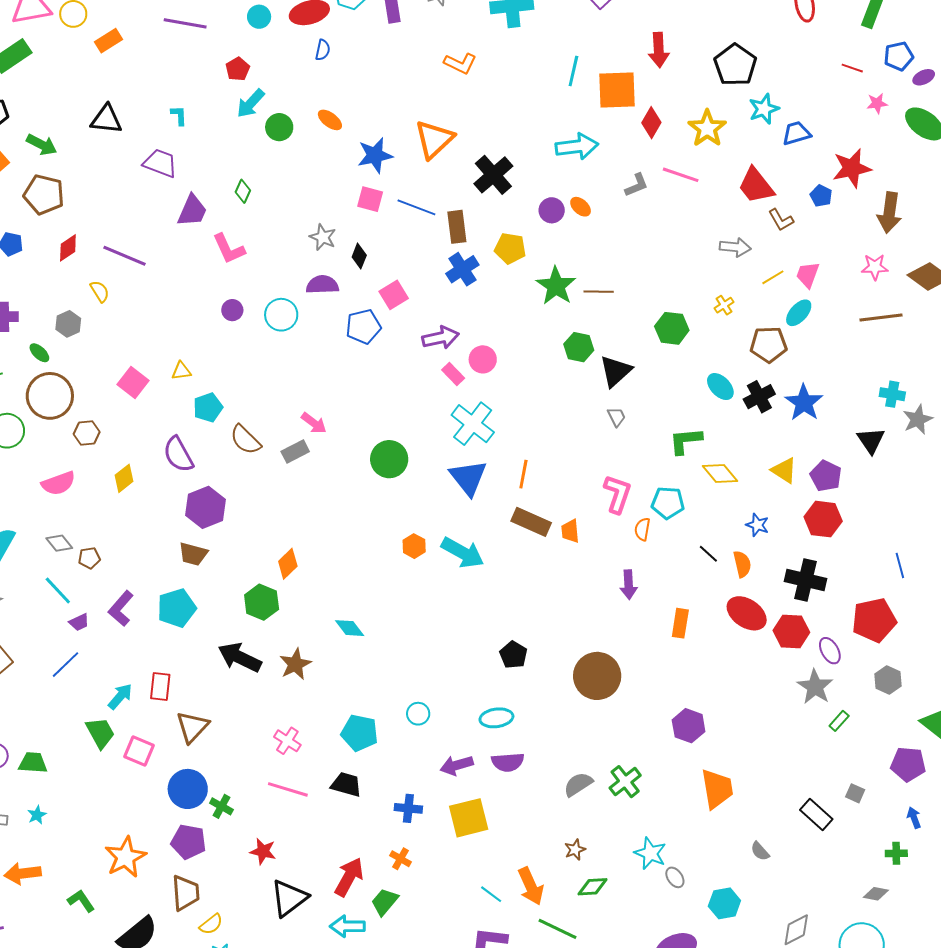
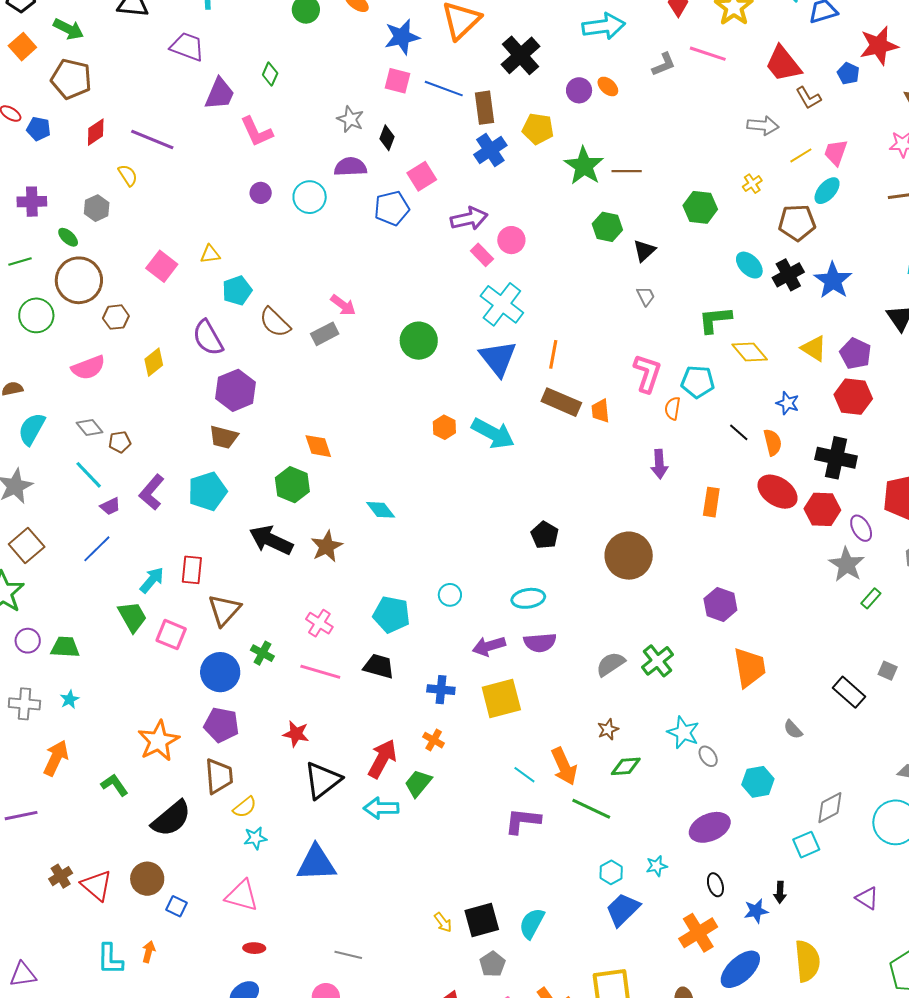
black triangle: (616, 371) -> (644, 251), size x0.7
orange diamond: (288, 564) -> (318, 446), turned -64
green cross: (221, 806) -> (262, 653), moved
orange arrow: (23, 873) -> (56, 758), turned 123

